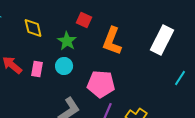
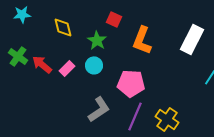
pink rectangle: (37, 69) -> (67, 68), turned 35

